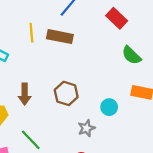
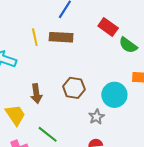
red rectangle: (117, 18) -> (108, 27), moved
cyan circle: (109, 107) -> (114, 95), size x1.6

